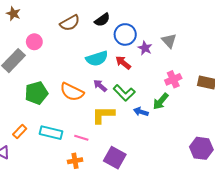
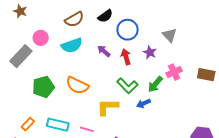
purple star: (145, 48) -> (150, 52), moved
cyan semicircle: (97, 58) -> (72, 45), moved
red arrow: (123, 63) -> (126, 57), turned 35
purple arrow: (100, 86) -> (104, 51), moved
green arrow: (161, 101) -> (155, 84), moved
blue arrow: (141, 112) -> (144, 103), turned -40

